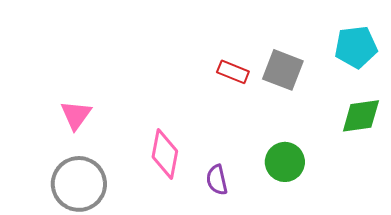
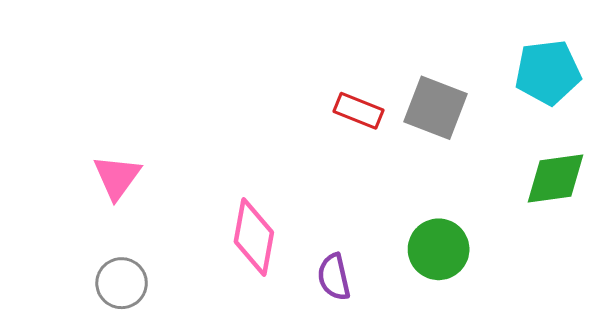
gray circle: (79, 184) -> (122, 283), size x0.6

